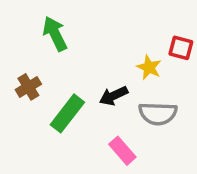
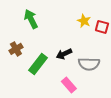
yellow star: (149, 67) -> (84, 21), moved

